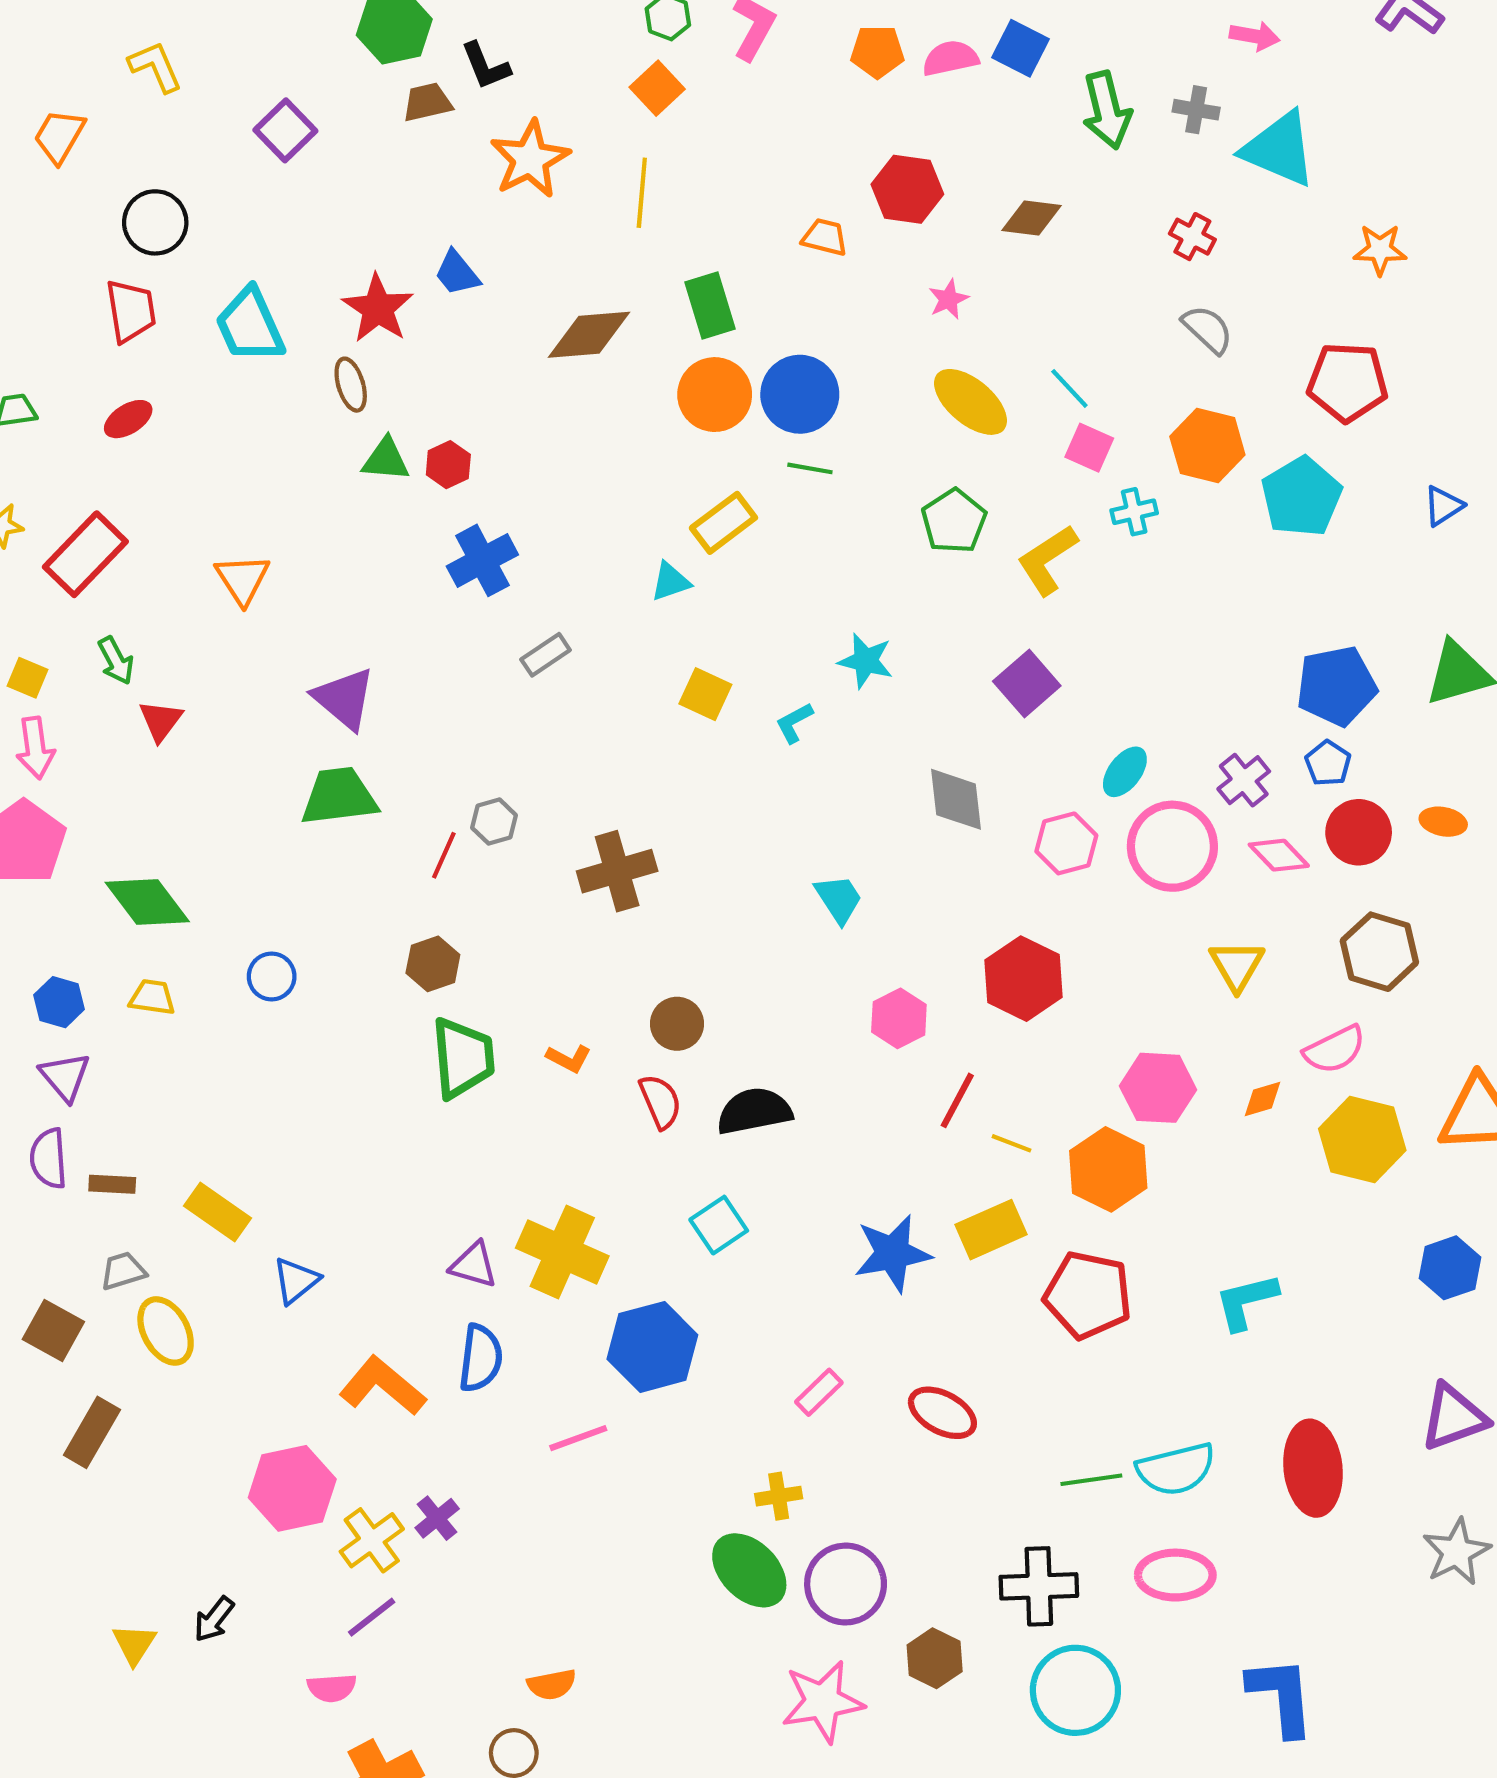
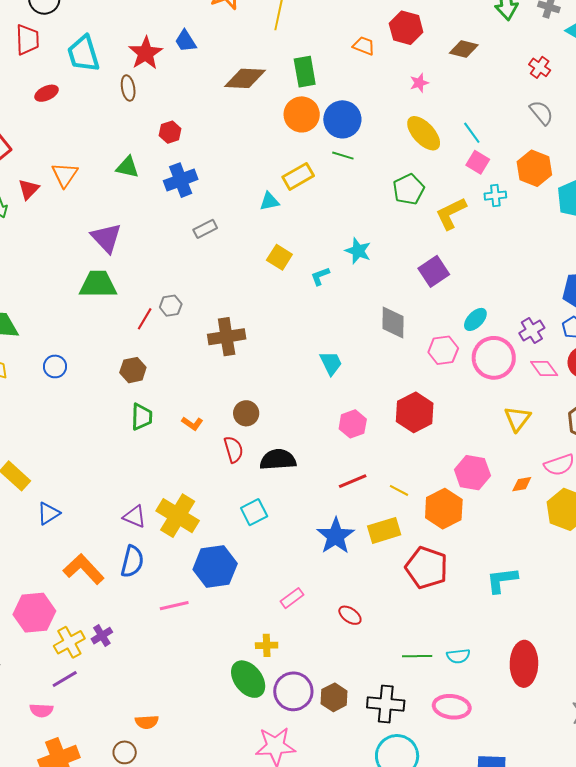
red ellipse: (128, 419) -> (47, 93), moved
green triangle: (386, 460) -> (127, 167), moved
red triangle: (161, 721) -> (29, 189), moved
green trapezoid: (463, 1058) -> (142, 417), size x0.7
red line: (957, 1100) -> (353, 481), moved, turned 32
blue star: (893, 1253) -> (336, 536), turned -30
red ellipse: (942, 1413) -> (350, 615), size x0.7
cyan semicircle: (1176, 1469) -> (458, 656), size x0.6
brown hexagon: (935, 1658) -> (334, 697), moved

